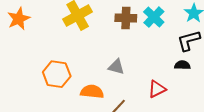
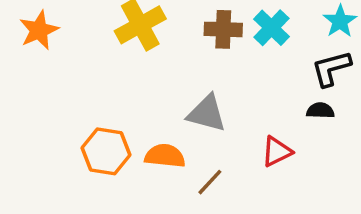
gray triangle: (116, 67) -> (207, 113), size x1.4
orange hexagon: (57, 74) -> (106, 151), moved

